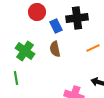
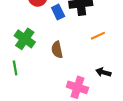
brown semicircle: (55, 49) -> (57, 50), moved

